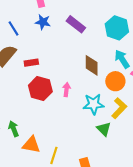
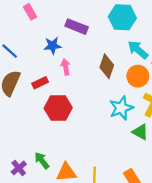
blue star: (43, 22) -> (53, 46), moved
brown diamond: (92, 65) -> (107, 66), turned 35
pink arrow: (66, 90) -> (66, 67), moved

